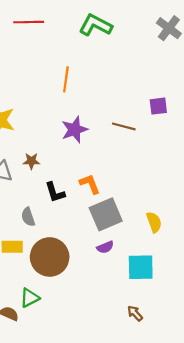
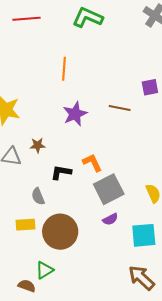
black L-shape: (55, 192) -> (61, 172), turned 120
brown arrow: (135, 313) -> (142, 278), size x1.8

